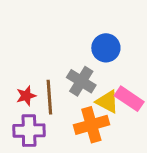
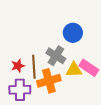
yellow triangle: (107, 102) -> (74, 70), turned -30
orange cross: (91, 125) -> (49, 81), moved

